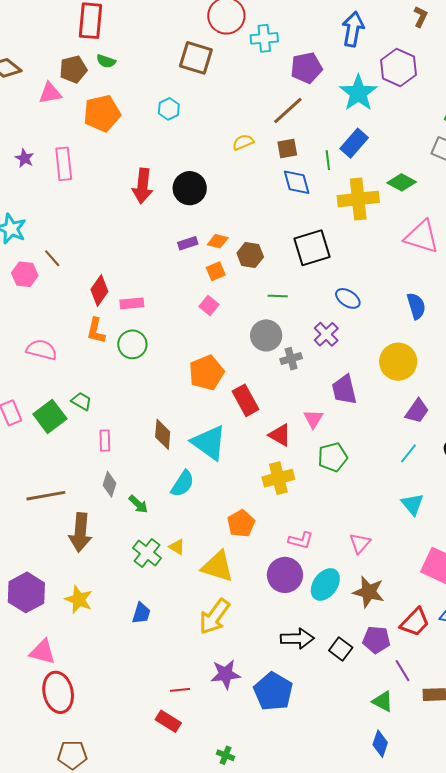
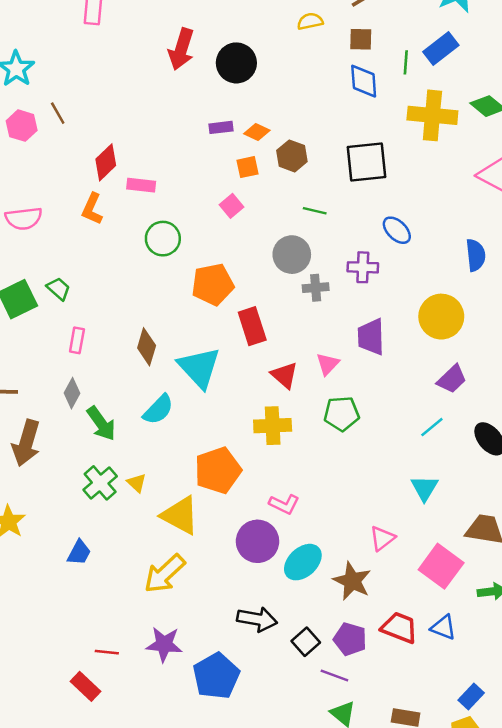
purple cross: (326, 334) -> (363, 267), turned 35
green circle: (132, 344) -> (163, 239), moved
pink semicircle: (42, 350) -> (24, 218), turned 148
green arrow: (138, 504) -> (101, 423), size x1.4
orange pentagon: (241, 524) -> (218, 470), size x1.4
pink triangle: (360, 543) -> (382, 538), moved
red trapezoid: (415, 622) -> (399, 628), turned -124
purple line: (403, 671) -> (334, 676), moved, turned -50

